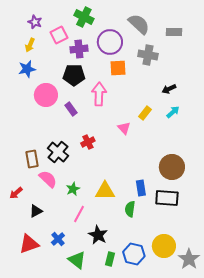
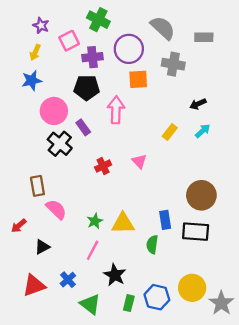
pink triangle: (124, 128) -> (139, 161), moved
black cross: (58, 152) -> (60, 144), moved
green star: (73, 189) -> (95, 221), moved

